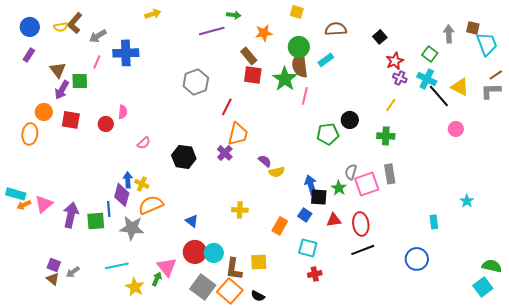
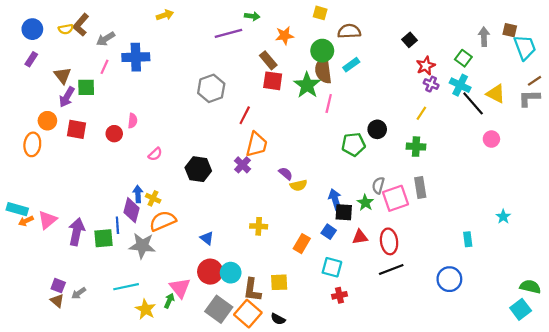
brown semicircle: (336, 29) -> (349, 31), moved

